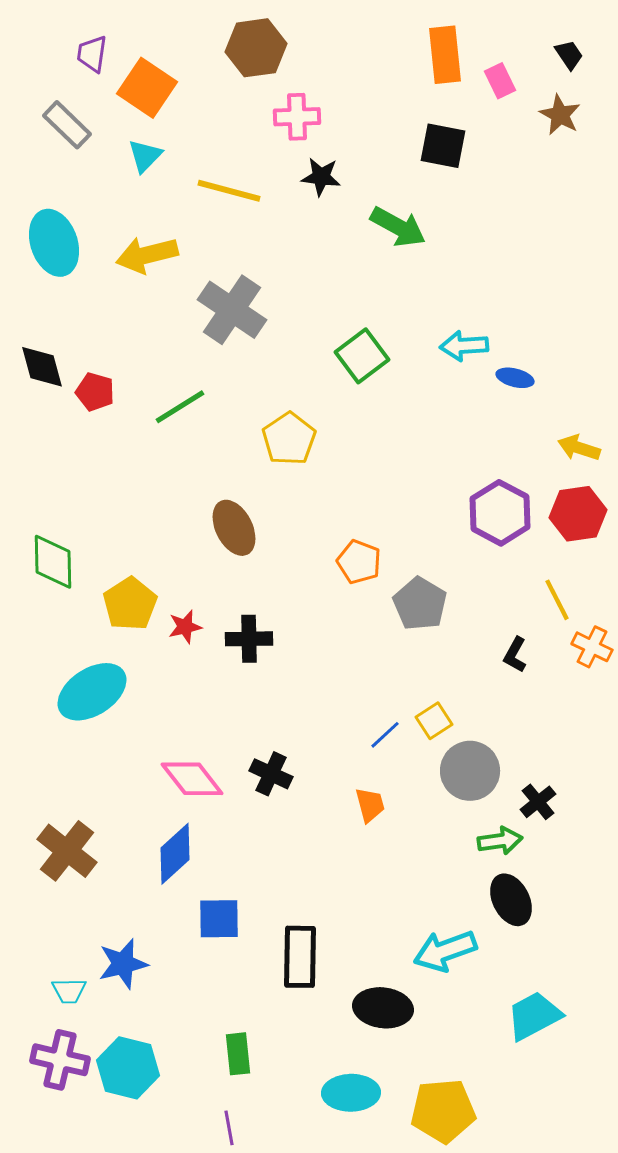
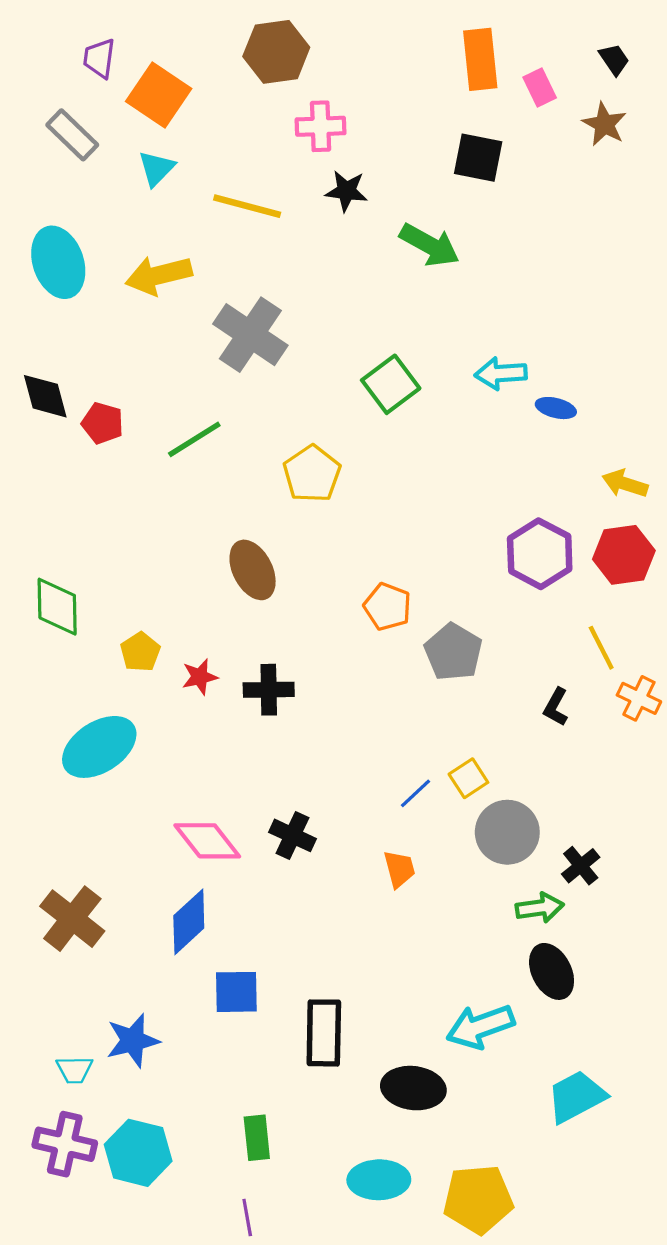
yellow pentagon: (130, 604) -> (140, 652), size x0.7

